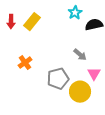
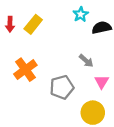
orange cross: (25, 63) -> (25, 70), size x1.5
yellow circle: (80, 92) -> (93, 113), moved

